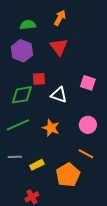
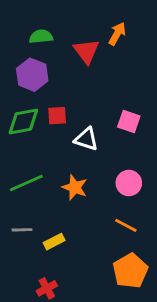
orange arrow: (60, 18) -> (117, 34), moved
red triangle: (59, 47) -> (86, 51), moved
green diamond: (22, 95) -> (23, 122), moved
orange pentagon: (68, 175) -> (130, 271), moved

